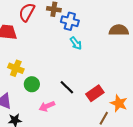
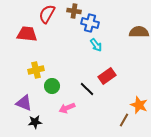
yellow cross: (16, 68) -> (36, 70), turned -35
red rectangle: (95, 93) -> (107, 76), moved

